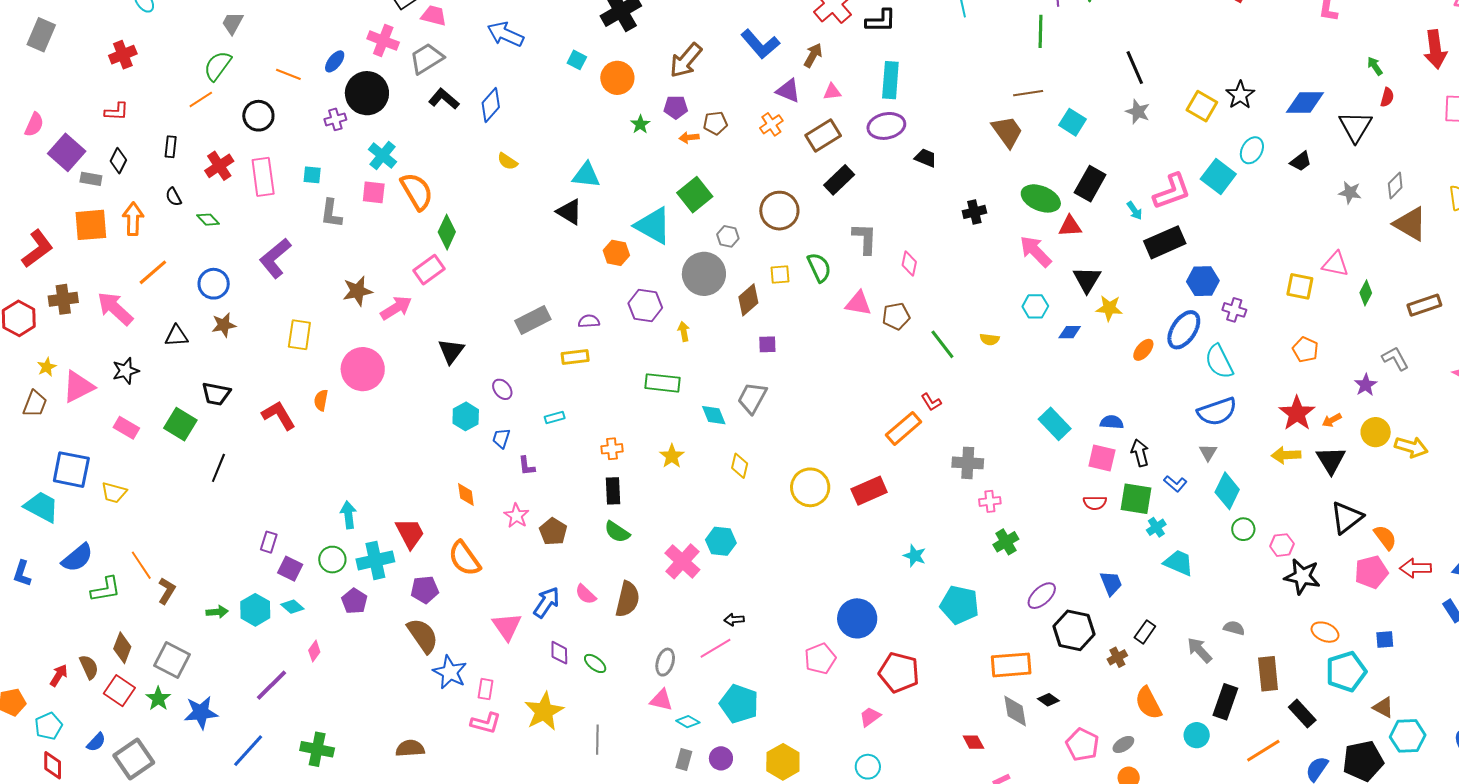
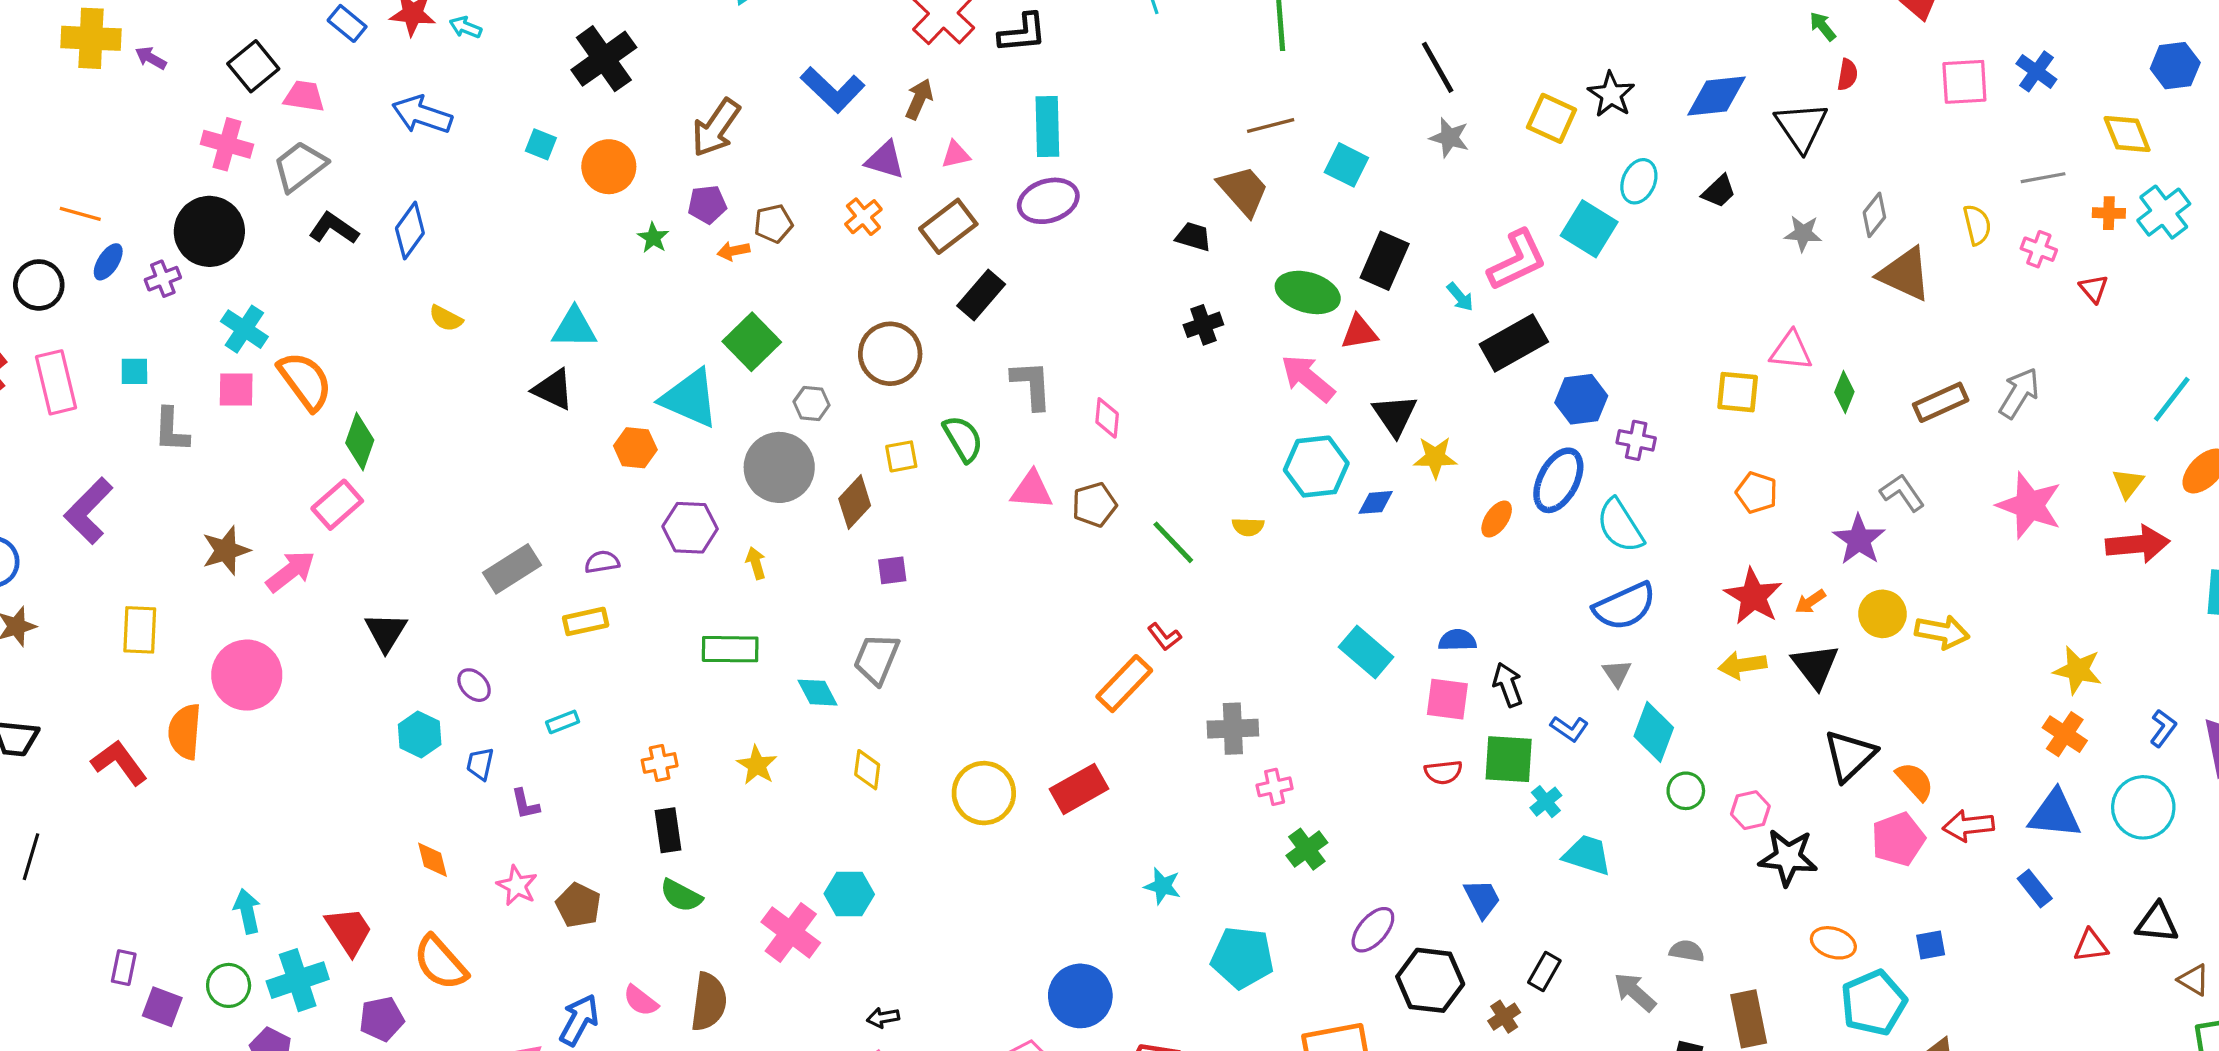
blue ellipse: (335, 61) -> (108, 262), moved
black trapezoid: (926, 158) -> (1193, 237), moved
cyan hexagon: (1035, 306) -> (1316, 467), size x1.5
purple star: (1366, 385) -> (1859, 540), size x1.4
orange semicircle: (321, 400) -> (185, 732), size x1.6

